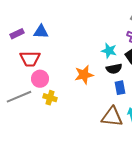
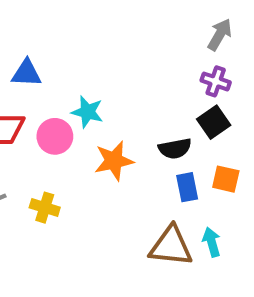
cyan star: (109, 51) -> (87, 112), moved
pink circle: (40, 79) -> (55, 136), moved

